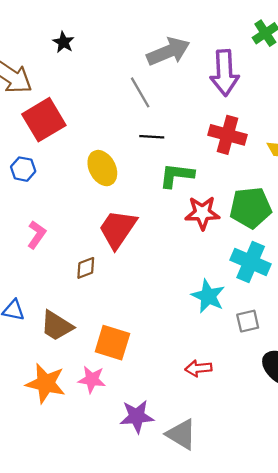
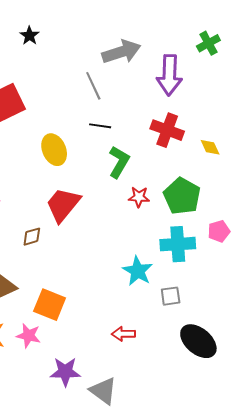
green L-shape: (177, 175) -> (119, 162), turned 108
green pentagon: (251, 208) -> (182, 196), turned 30
red star: (202, 213) -> (139, 197), size x0.7
cyan cross: (251, 262) -> (178, 244), turned -32

